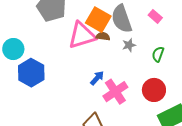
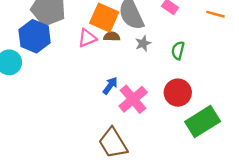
pink triangle: (82, 35) -> (87, 38), size x0.6
blue hexagon: (31, 73) -> (35, 36), moved

